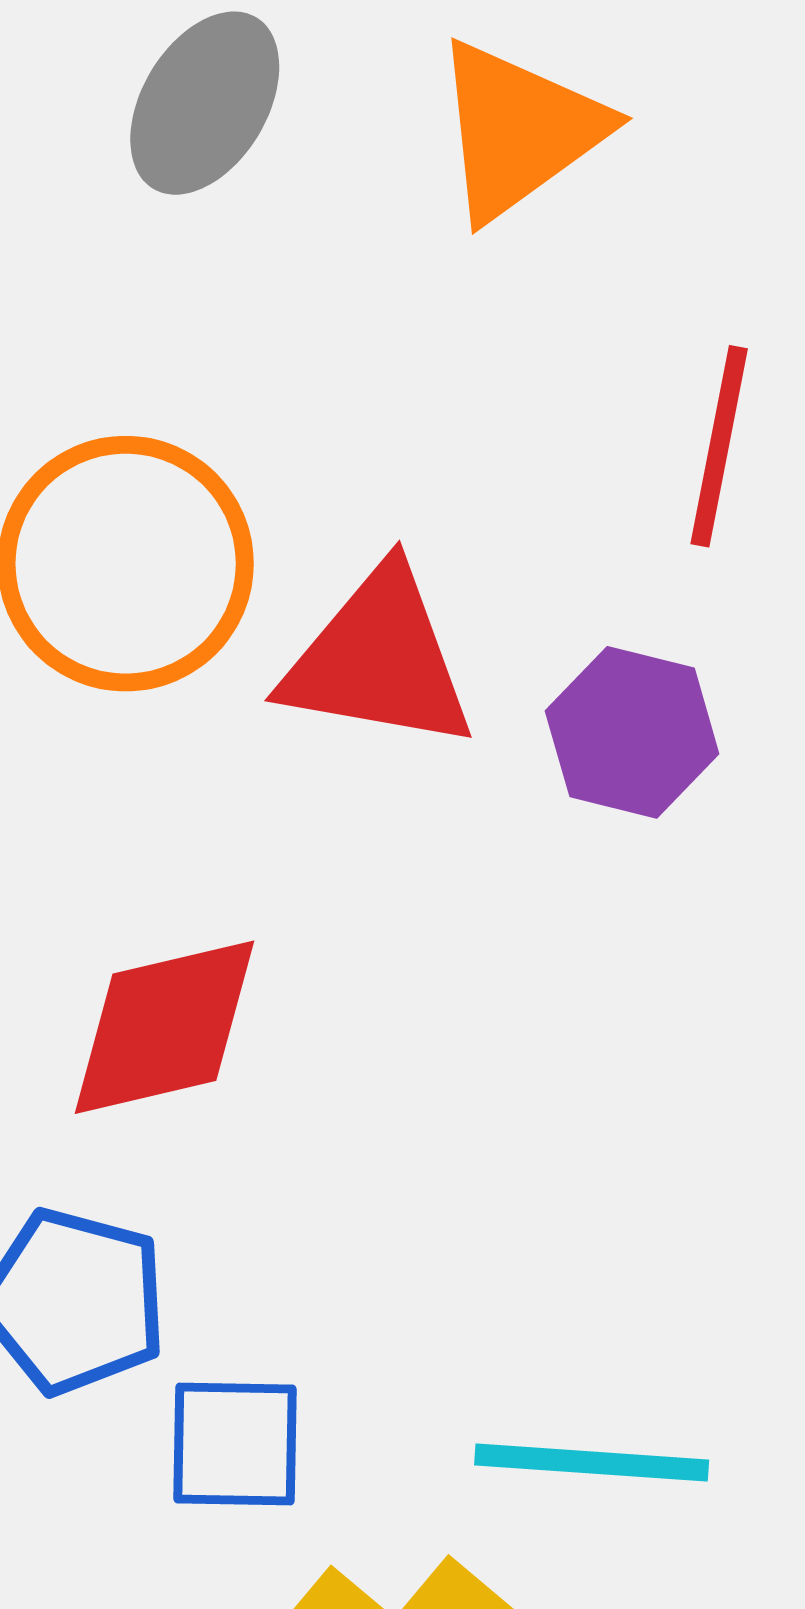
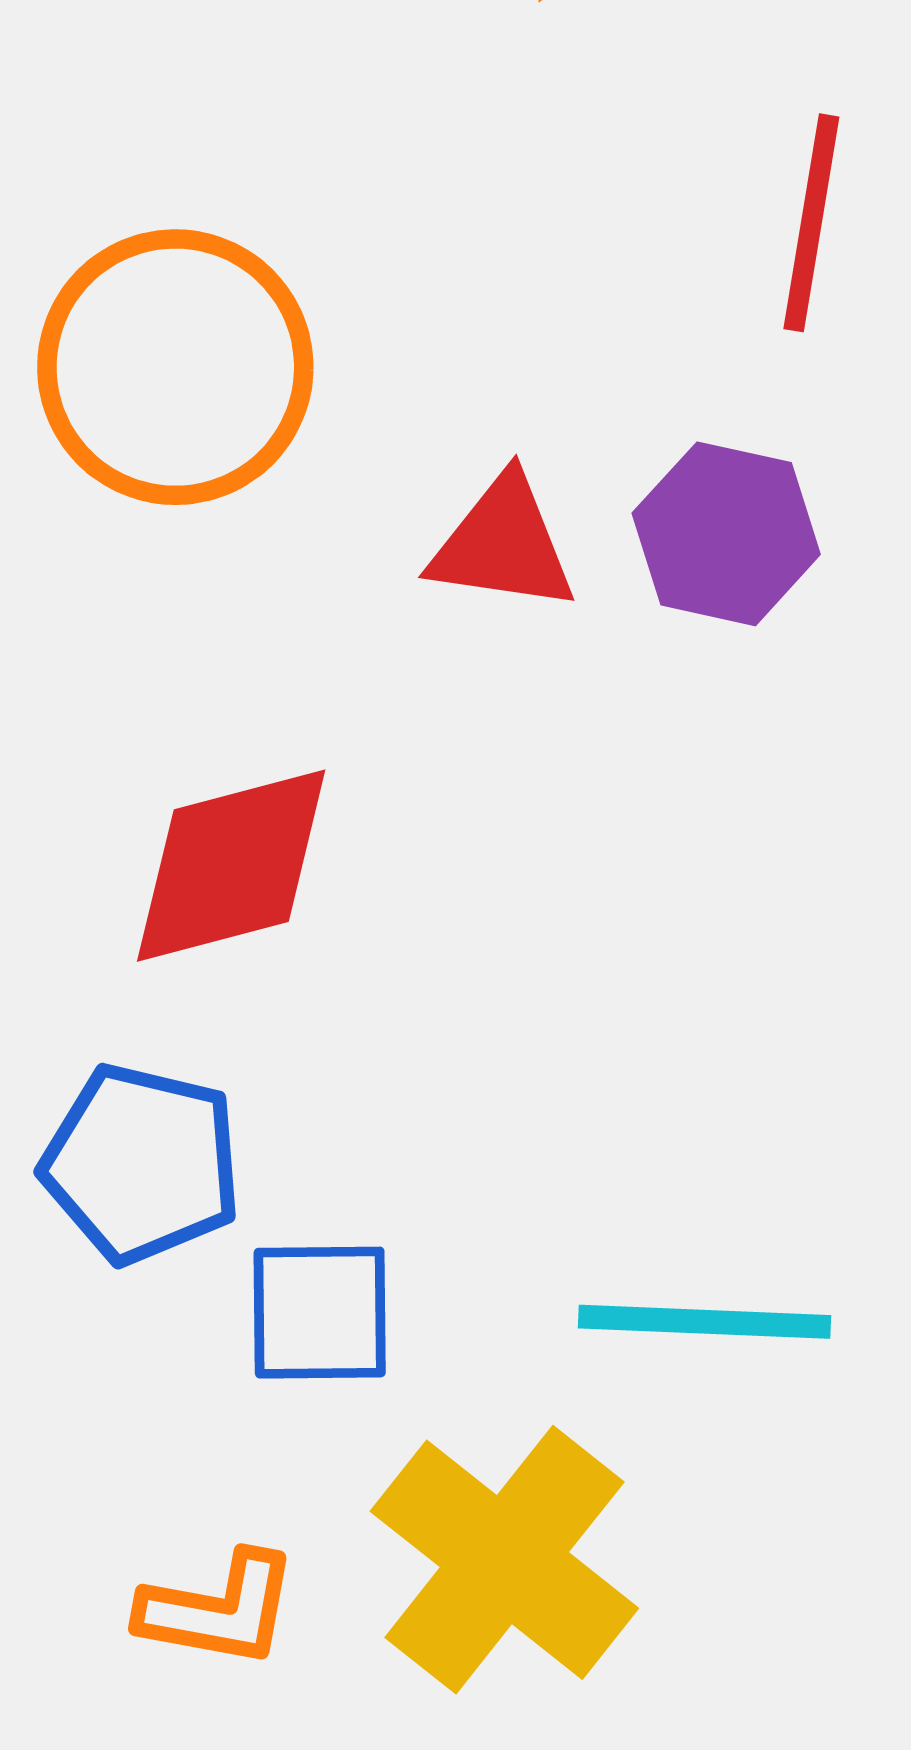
red triangle: (378, 660) -> (503, 544), moved, size x0.7

